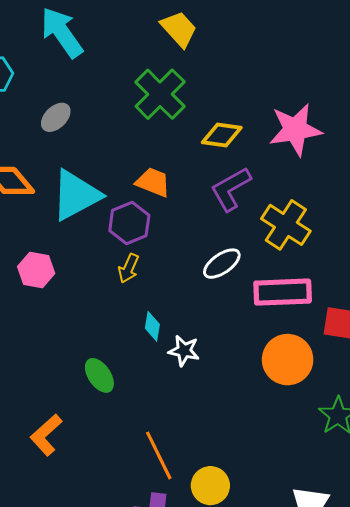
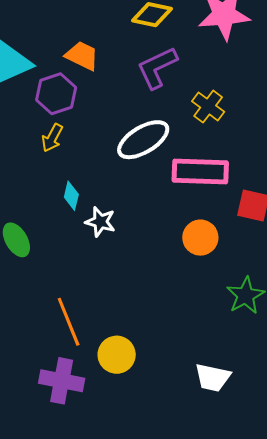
yellow cross: (286, 225) -> (208, 107), size x0.7
white ellipse: (222, 264) -> (143, 140), size x1.4
orange circle: (288, 360) -> (200, 238), size x0.7

